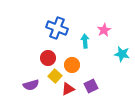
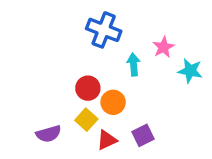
blue cross: (57, 28) -> (104, 30), moved
cyan star: (122, 54) -> (190, 71), moved
red circle: (48, 58) -> (88, 88), moved

